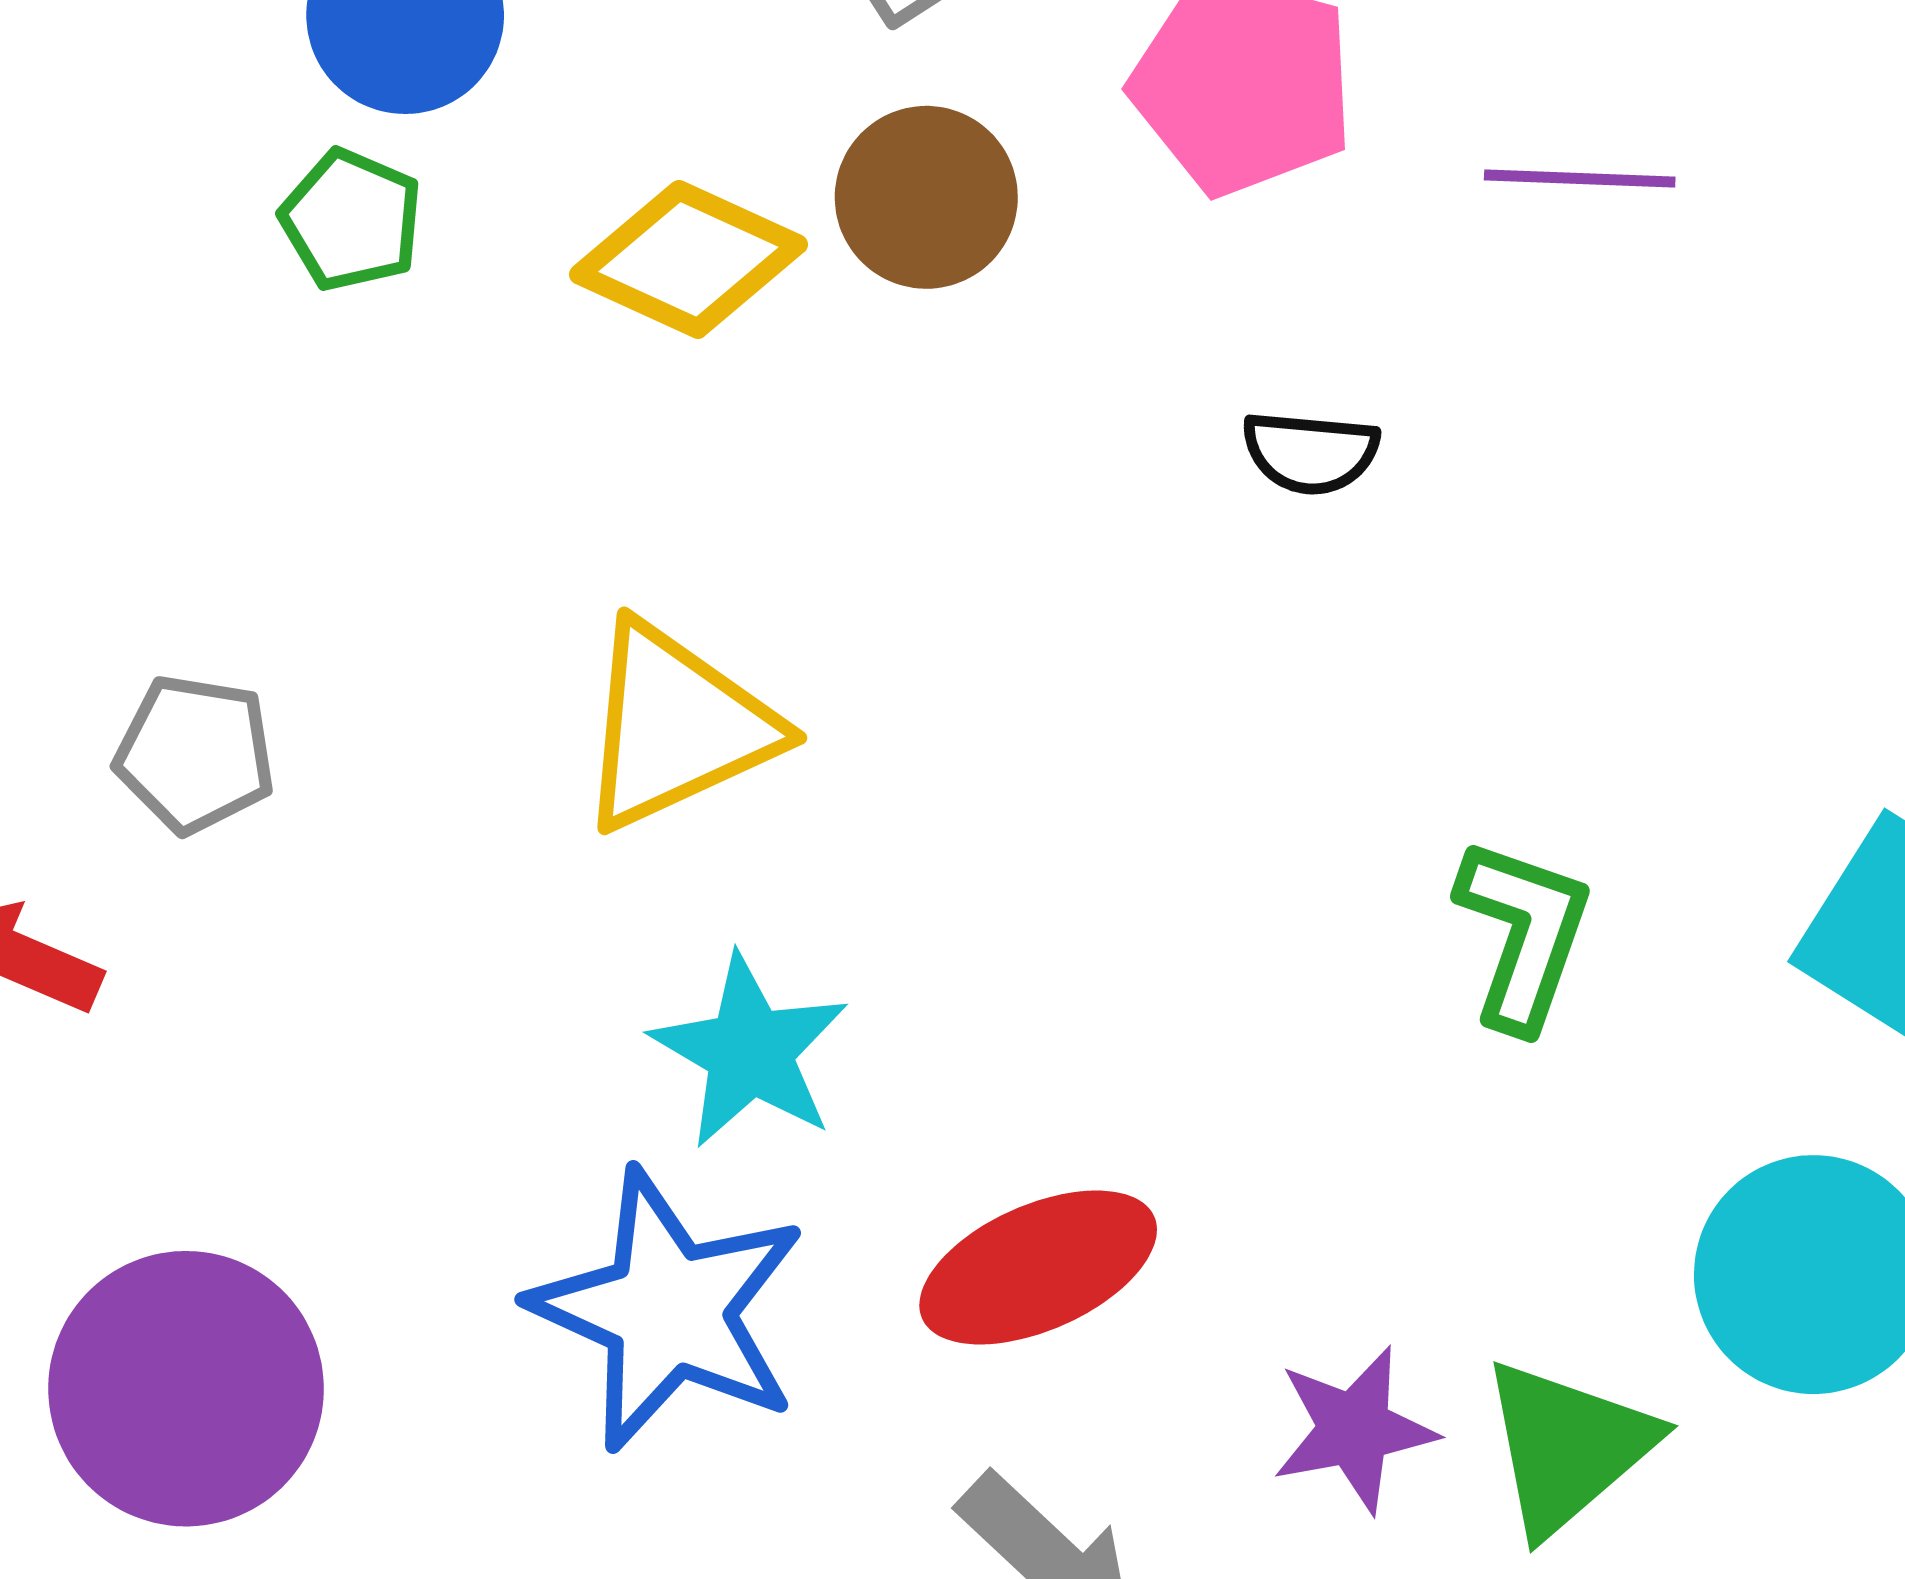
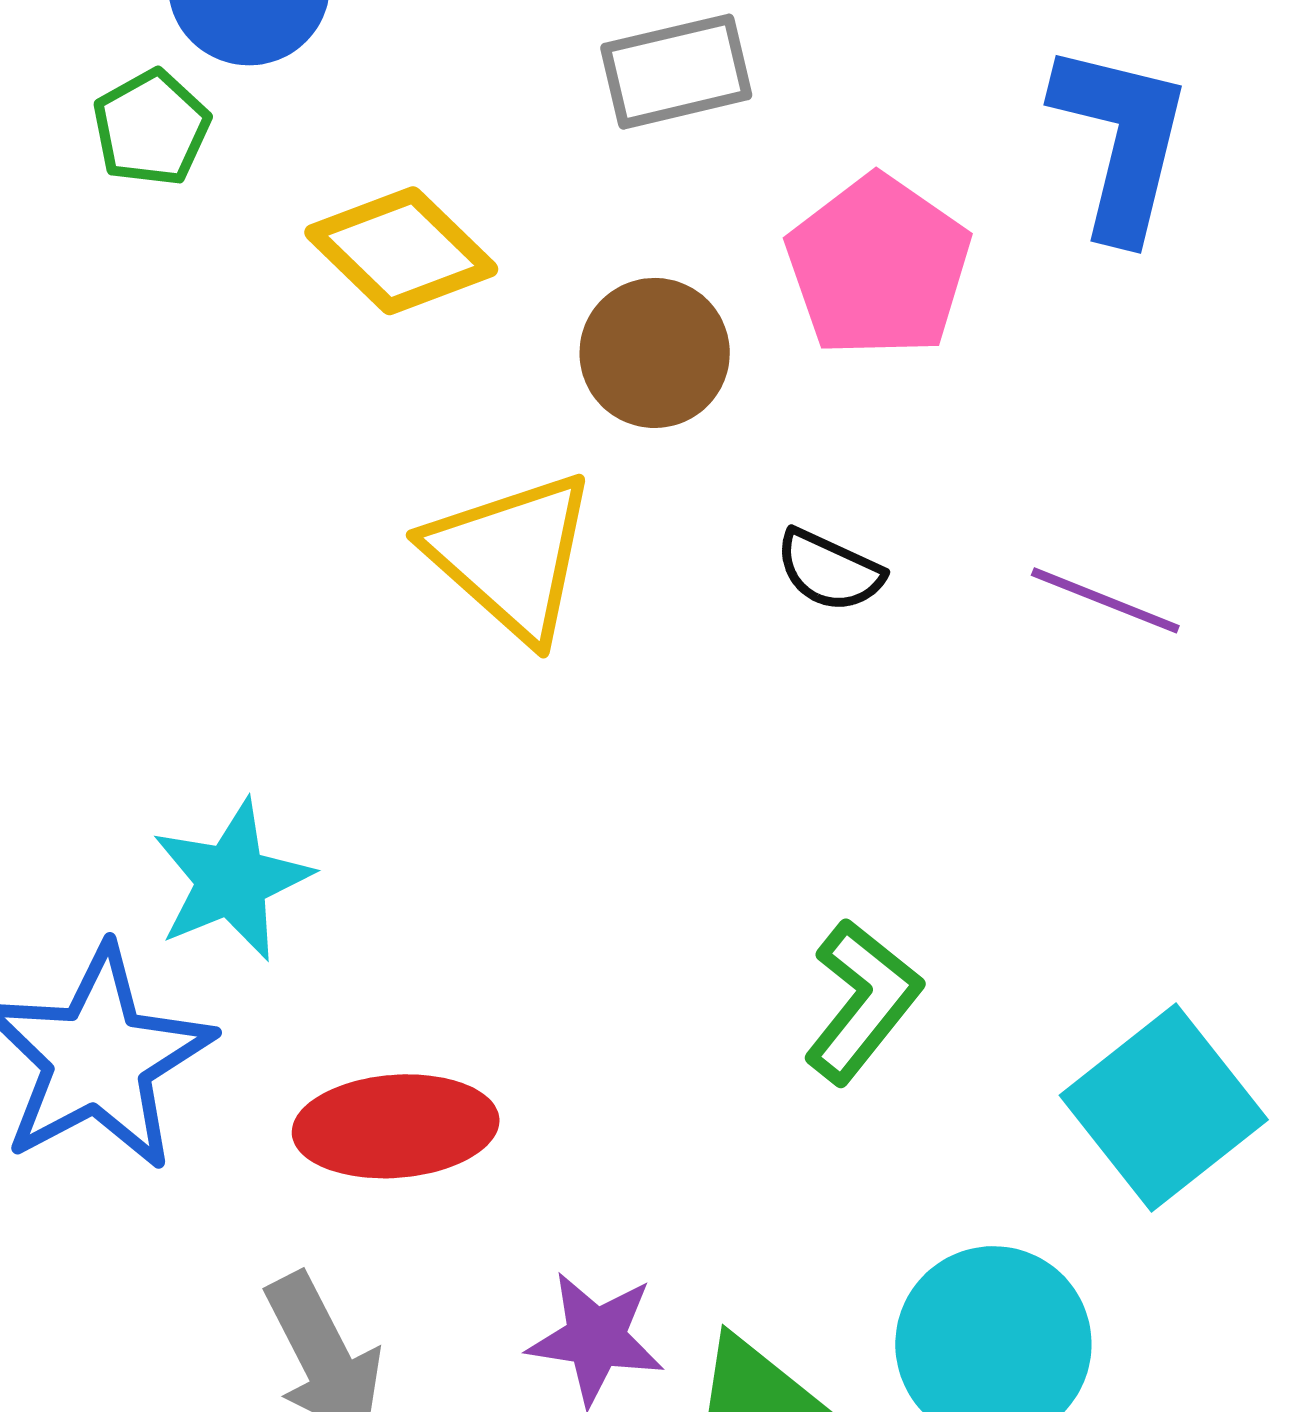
purple line: (1580, 178) -> (1105, 600), moved
brown circle: (926, 197) -> (655, 353), moved
yellow triangle: (676, 726) -> (511, 556), moved, turned 47

